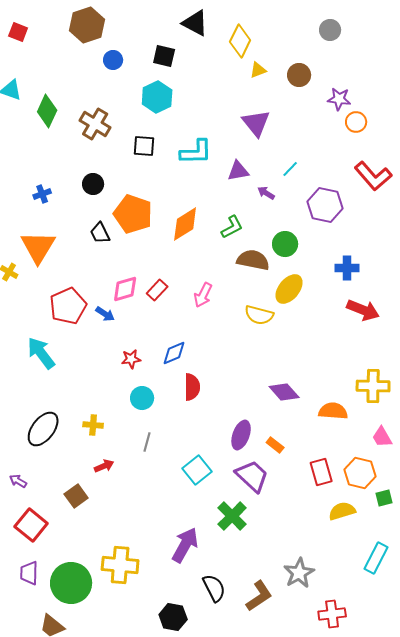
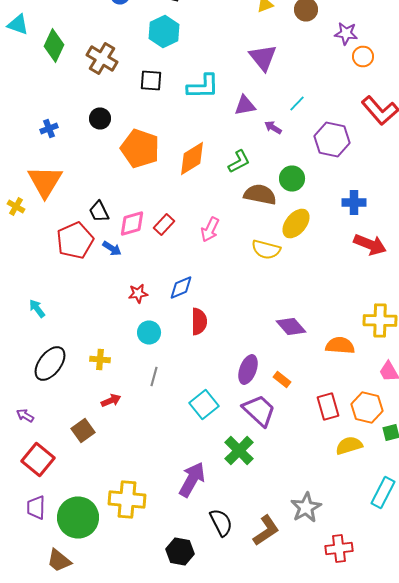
black trapezoid: (100, 233) -> (99, 212), moved
cyan arrow: (41, 353) -> (37, 308), moved, size x0.6

